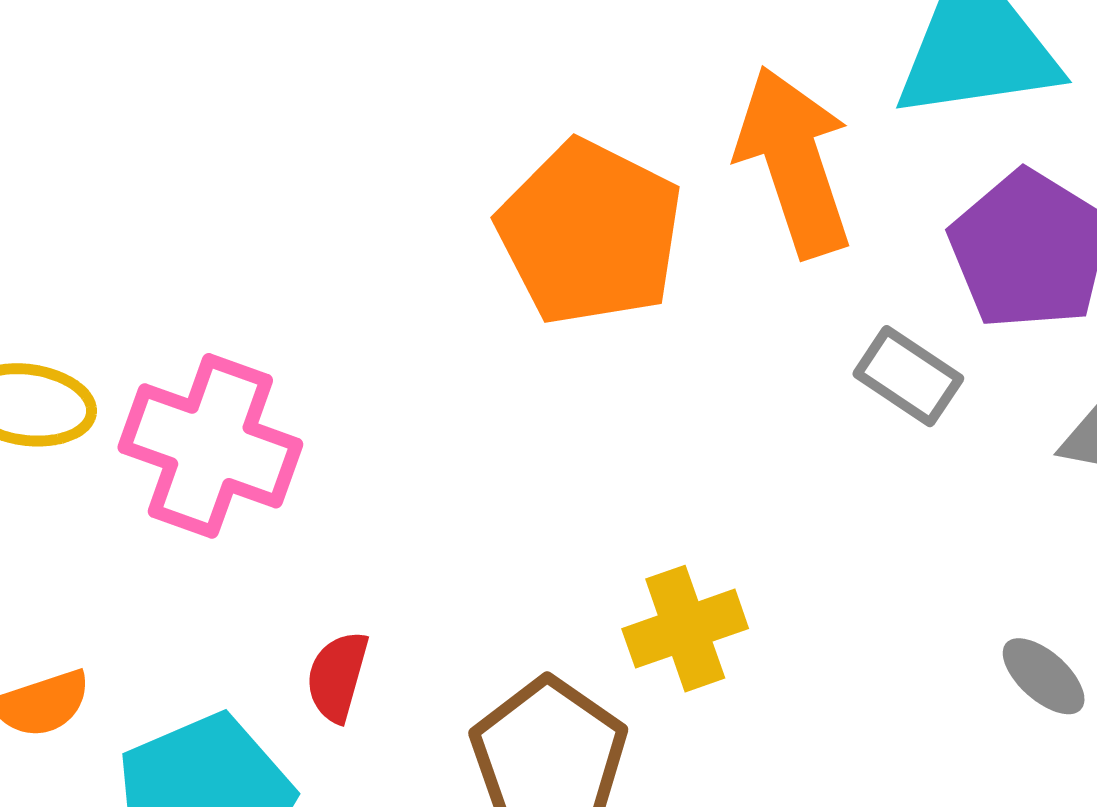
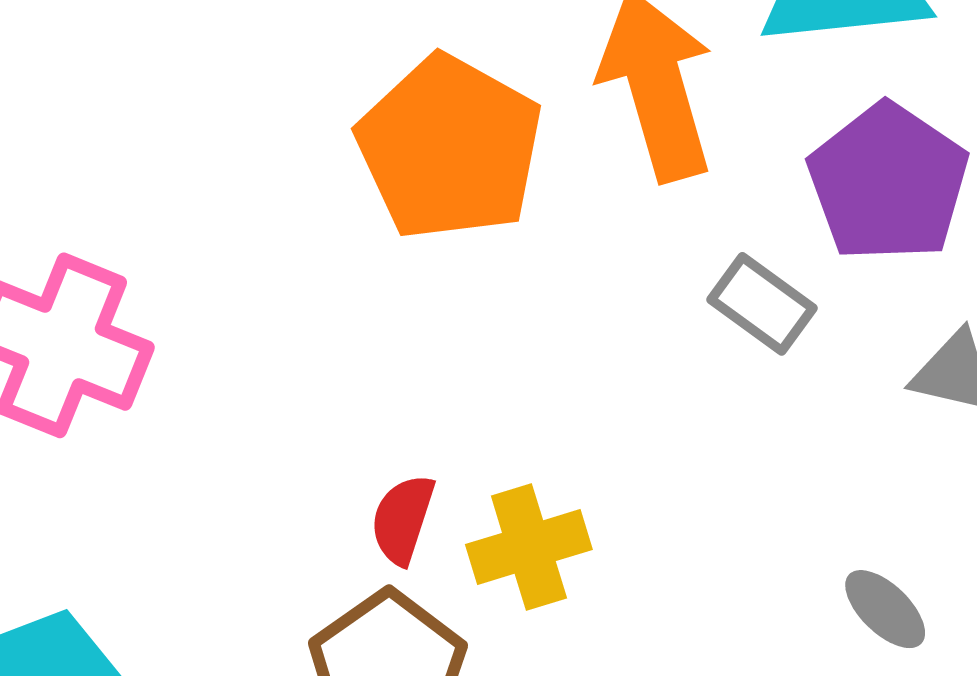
red semicircle: (337, 676) -> (403, 519), moved

